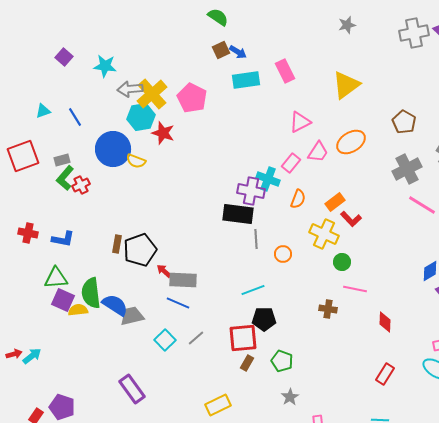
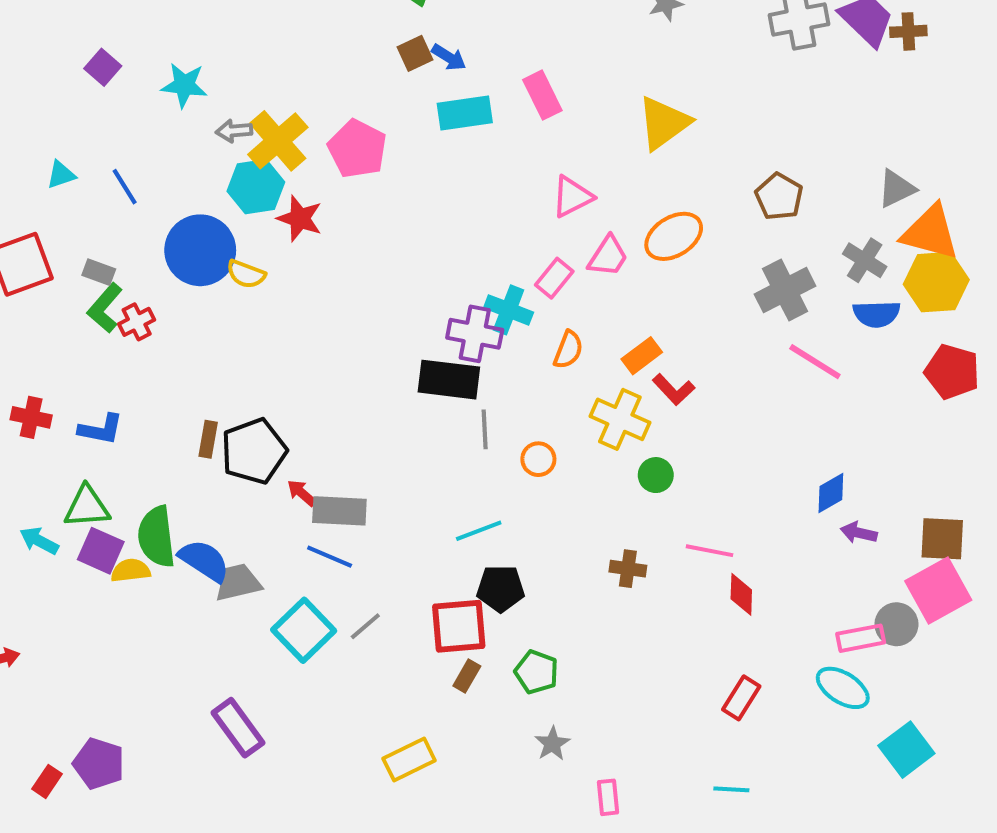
gray arrow: (130, 89) -> (234, 131), size x0.7
gray rectangle: (62, 160) -> (99, 272), turned 35
pink line: (355, 289) -> (709, 551), moved
cyan square: (165, 340) -> (304, 630), size x1.4
cyan arrow: (32, 356) -> (39, 541), moved, turned -114

